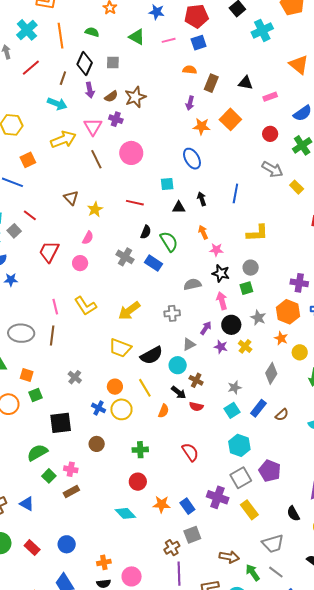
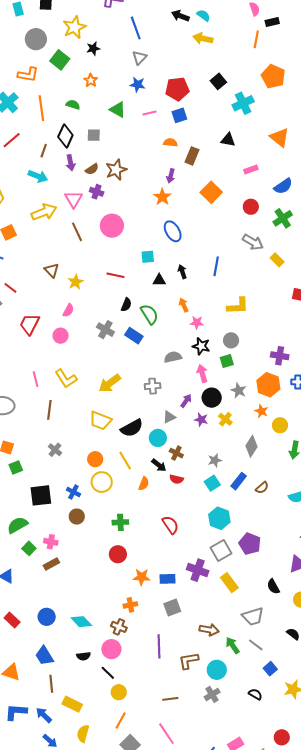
black triangle: (245, 83) -> (228, 140), moved
orange star: (202, 126) -> (162, 197), moved, turned 30
brown line: (52, 335) -> (49, 410), moved
blue cross: (99, 408) -> (73, 492), moved
blue rectangle: (187, 506) -> (167, 579), turned -56
cyan diamond: (125, 513) -> (81, 622), moved
brown cross: (172, 548) -> (119, 627), moved, turned -35
orange cross: (104, 562) -> (130, 605), moved

